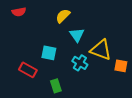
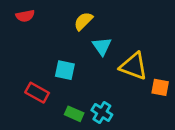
cyan cross: (80, 63) -> (102, 112), moved
green rectangle: (56, 86) -> (74, 114), turned -48

